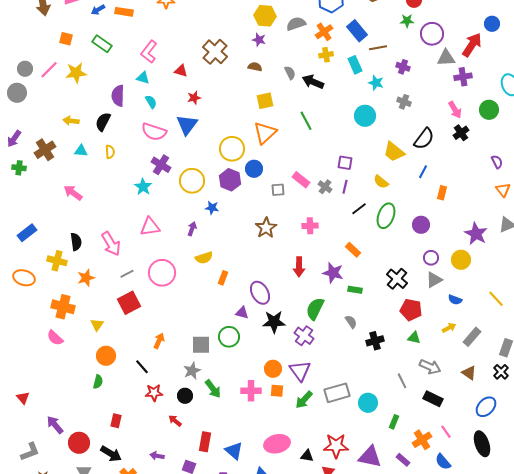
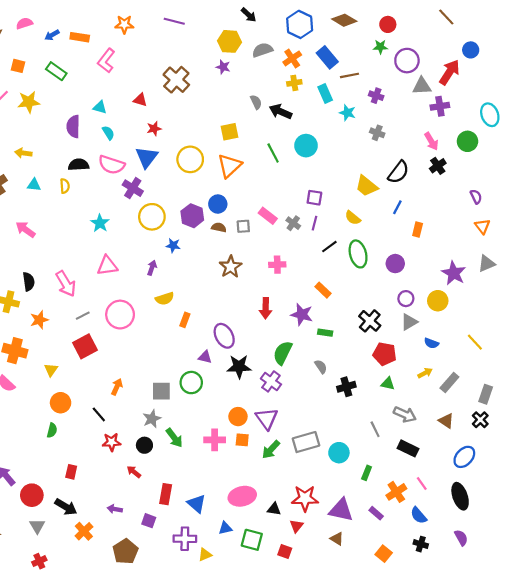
pink L-shape: (149, 52) -> (106, 61), moved
brown semicircle: (255, 67) -> (219, 227), moved
cyan circle: (365, 116) -> (306, 146), moved
black semicircle: (103, 122) -> (79, 165), moved, turned 60
yellow circle: (232, 149) -> (190, 159), moved
purple cross: (161, 165) -> (133, 188), moved
green ellipse: (386, 216) -> (358, 254), turned -35

